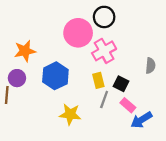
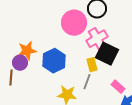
orange star: (25, 51) -> (27, 51), moved
black square: (121, 84) -> (107, 54), moved, size x1.6
gray line: (104, 100) -> (87, 82), moved

